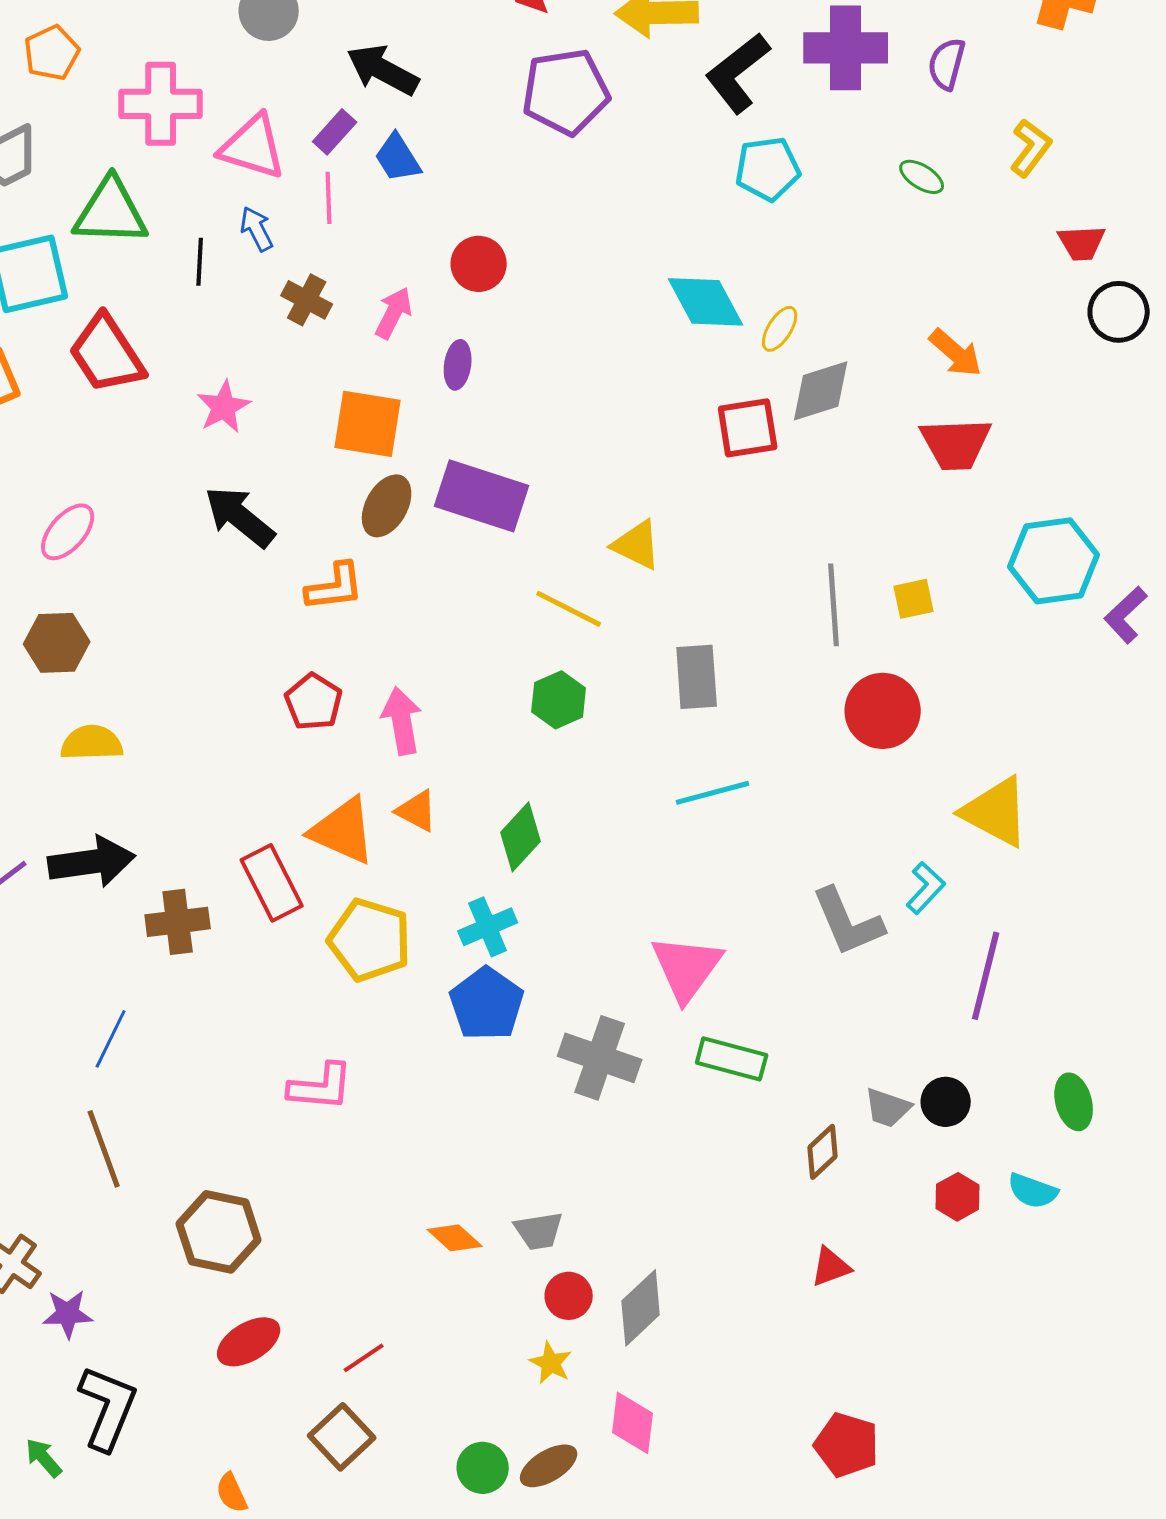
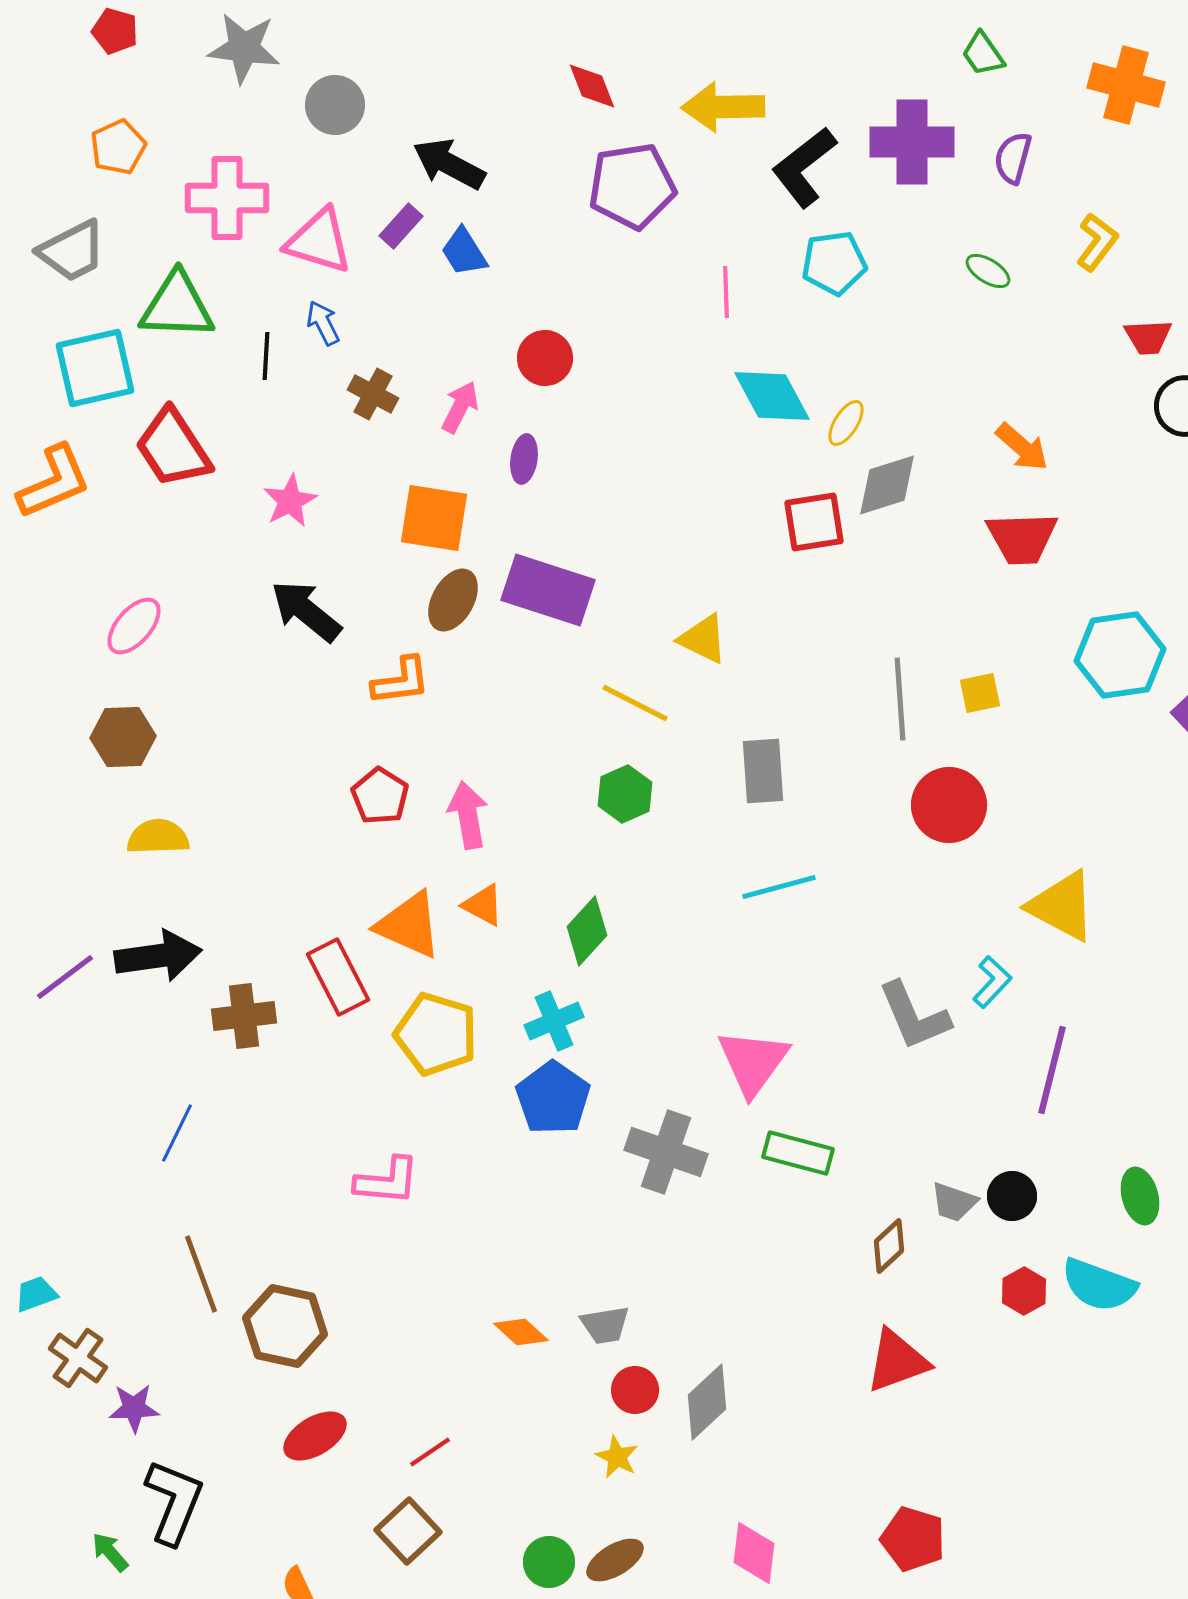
pink line: (329, 198) -> (726, 292), moved
brown line: (104, 1149) -> (201, 1274), moved
cyan semicircle: (1033, 1191) -> (1099, 1285), size x1.5
red triangle: (831, 1267) -> (897, 1361), size x1.6
pink diamond: (633, 1423) -> (754, 1553), moved

